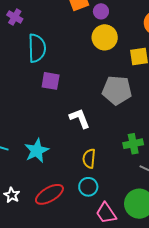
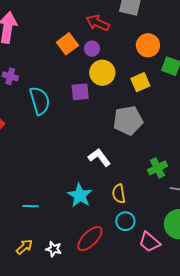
purple square: (51, 81) -> (80, 92), moved
cyan star: (37, 151) -> (80, 195), moved

